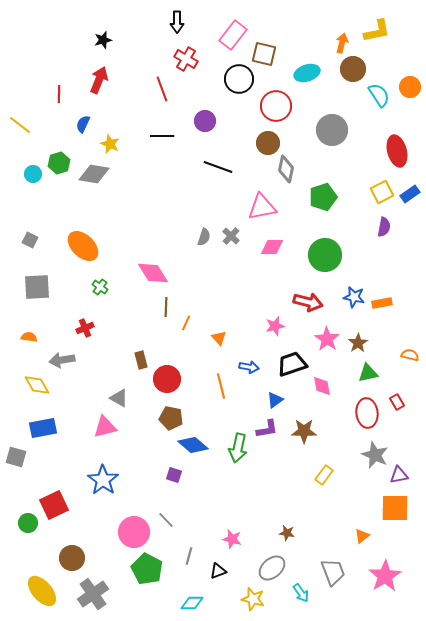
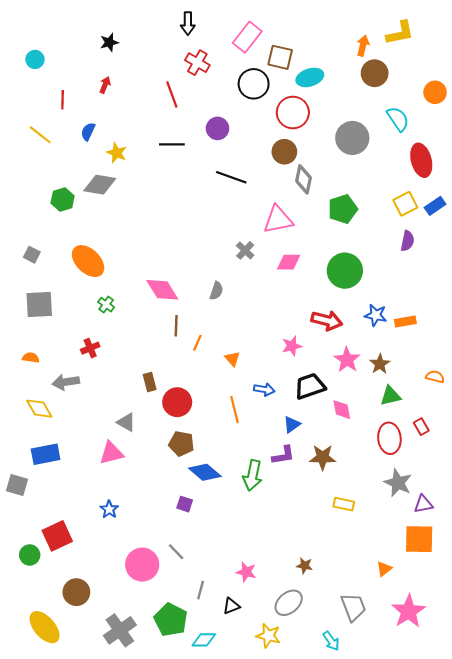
cyan ellipse: (307, 73) -> (310, 77), moved
red arrow: (99, 80) -> (105, 85), size x0.6
cyan semicircle: (379, 95) -> (398, 119), moved
yellow line: (20, 125) -> (40, 135), moved
green hexagon: (59, 163) -> (63, 200), moved
cyan circle: (33, 174) -> (35, 59), moved
gray semicircle: (204, 237) -> (216, 291), moved
yellow rectangle: (324, 475) -> (344, 504), turned 66
blue star: (103, 480) -> (109, 509), size x0.6
green pentagon: (147, 569) -> (171, 620), moved
cyan arrow: (301, 593) -> (331, 641), moved
gray cross: (93, 594) -> (120, 630), moved

